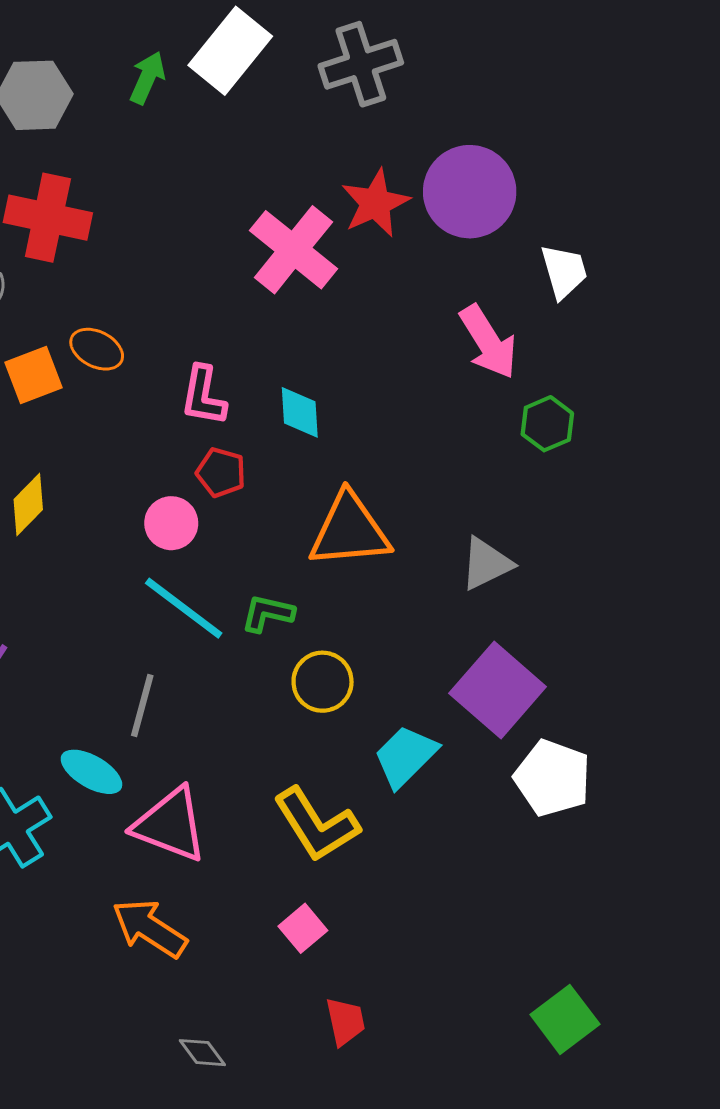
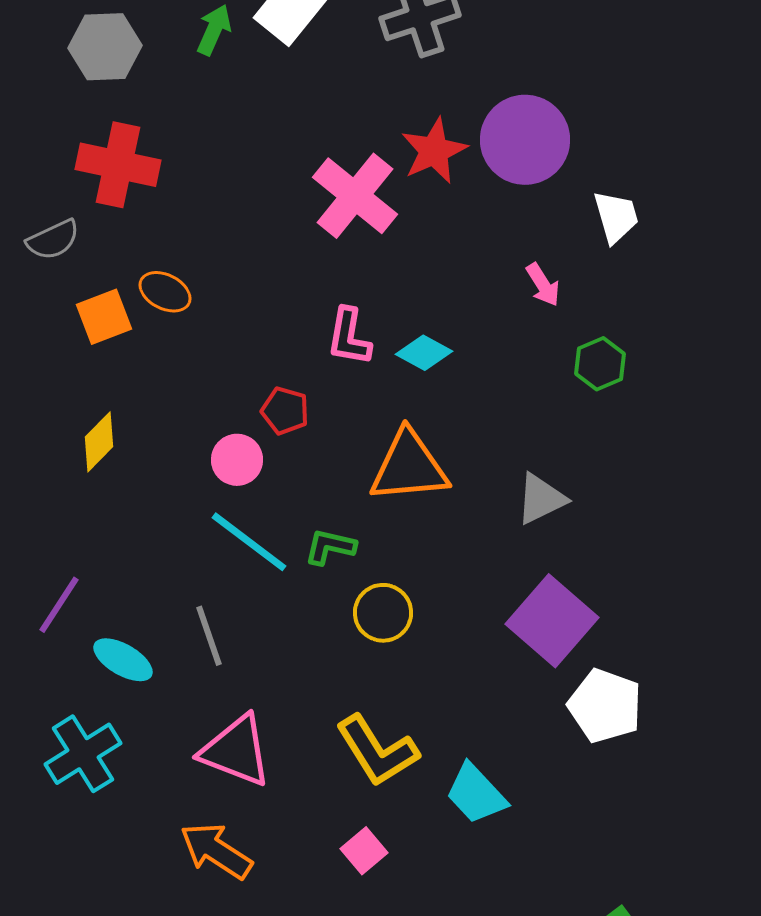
pink arrow: (488, 342) -> (543, 285), size x0.6
pink L-shape: (203, 396) -> (349, 337), moved
cyan diamond: (300, 412) -> (424, 353), moved, turned -58
gray line: (142, 706) -> (209, 636), turned -34
cyan trapezoid: (405, 756) -> (476, 794), moved, turned -88
cyan ellipse: (91, 772) -> (123, 660), moved

